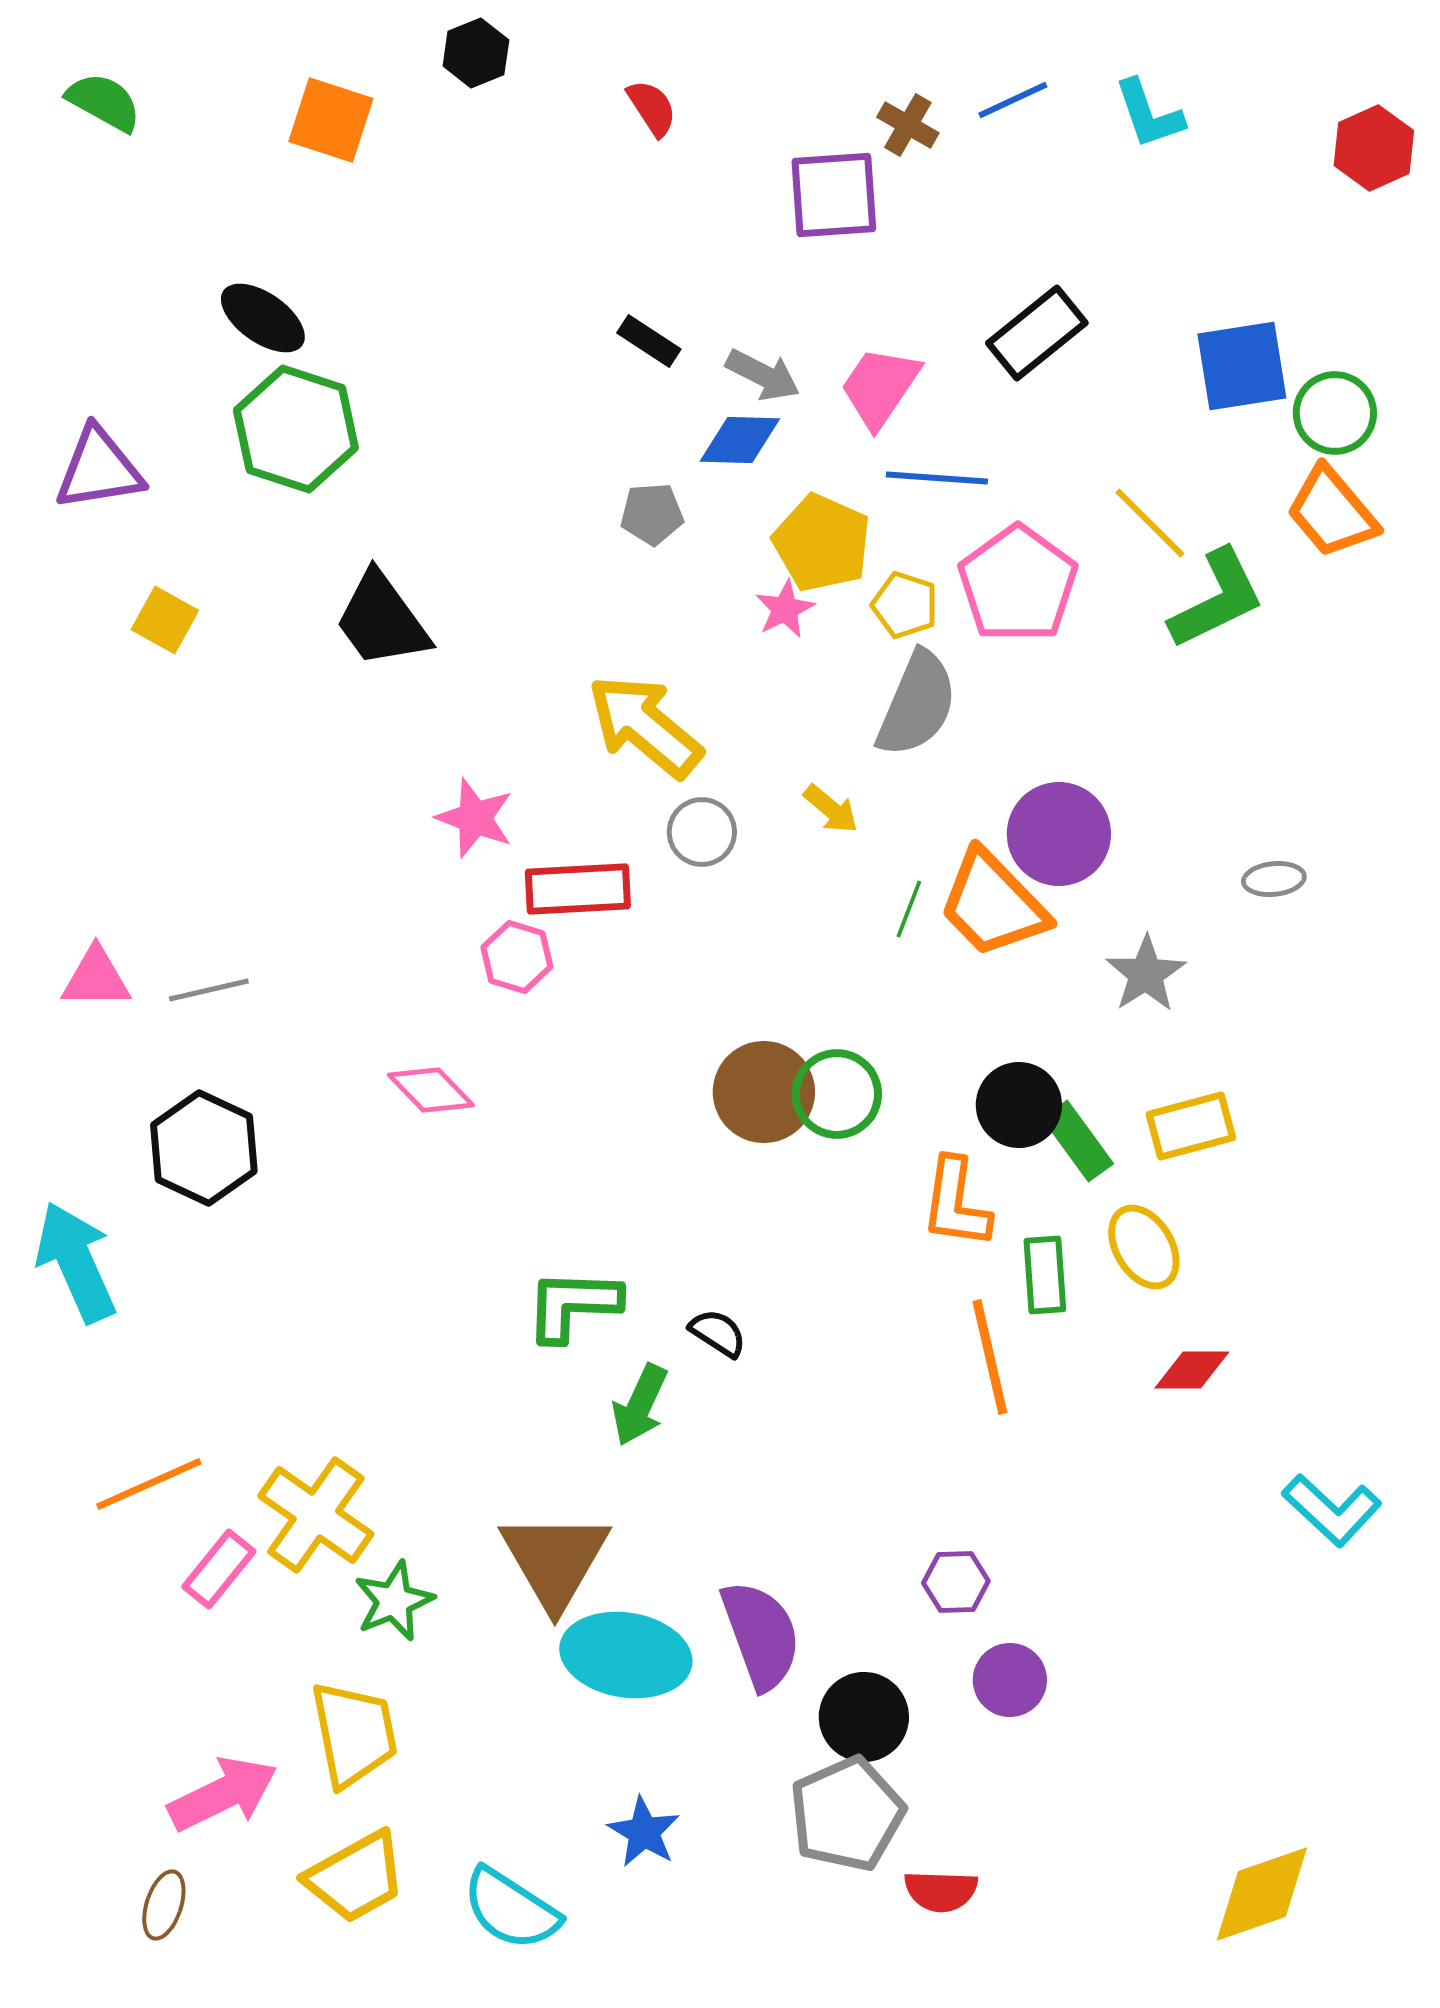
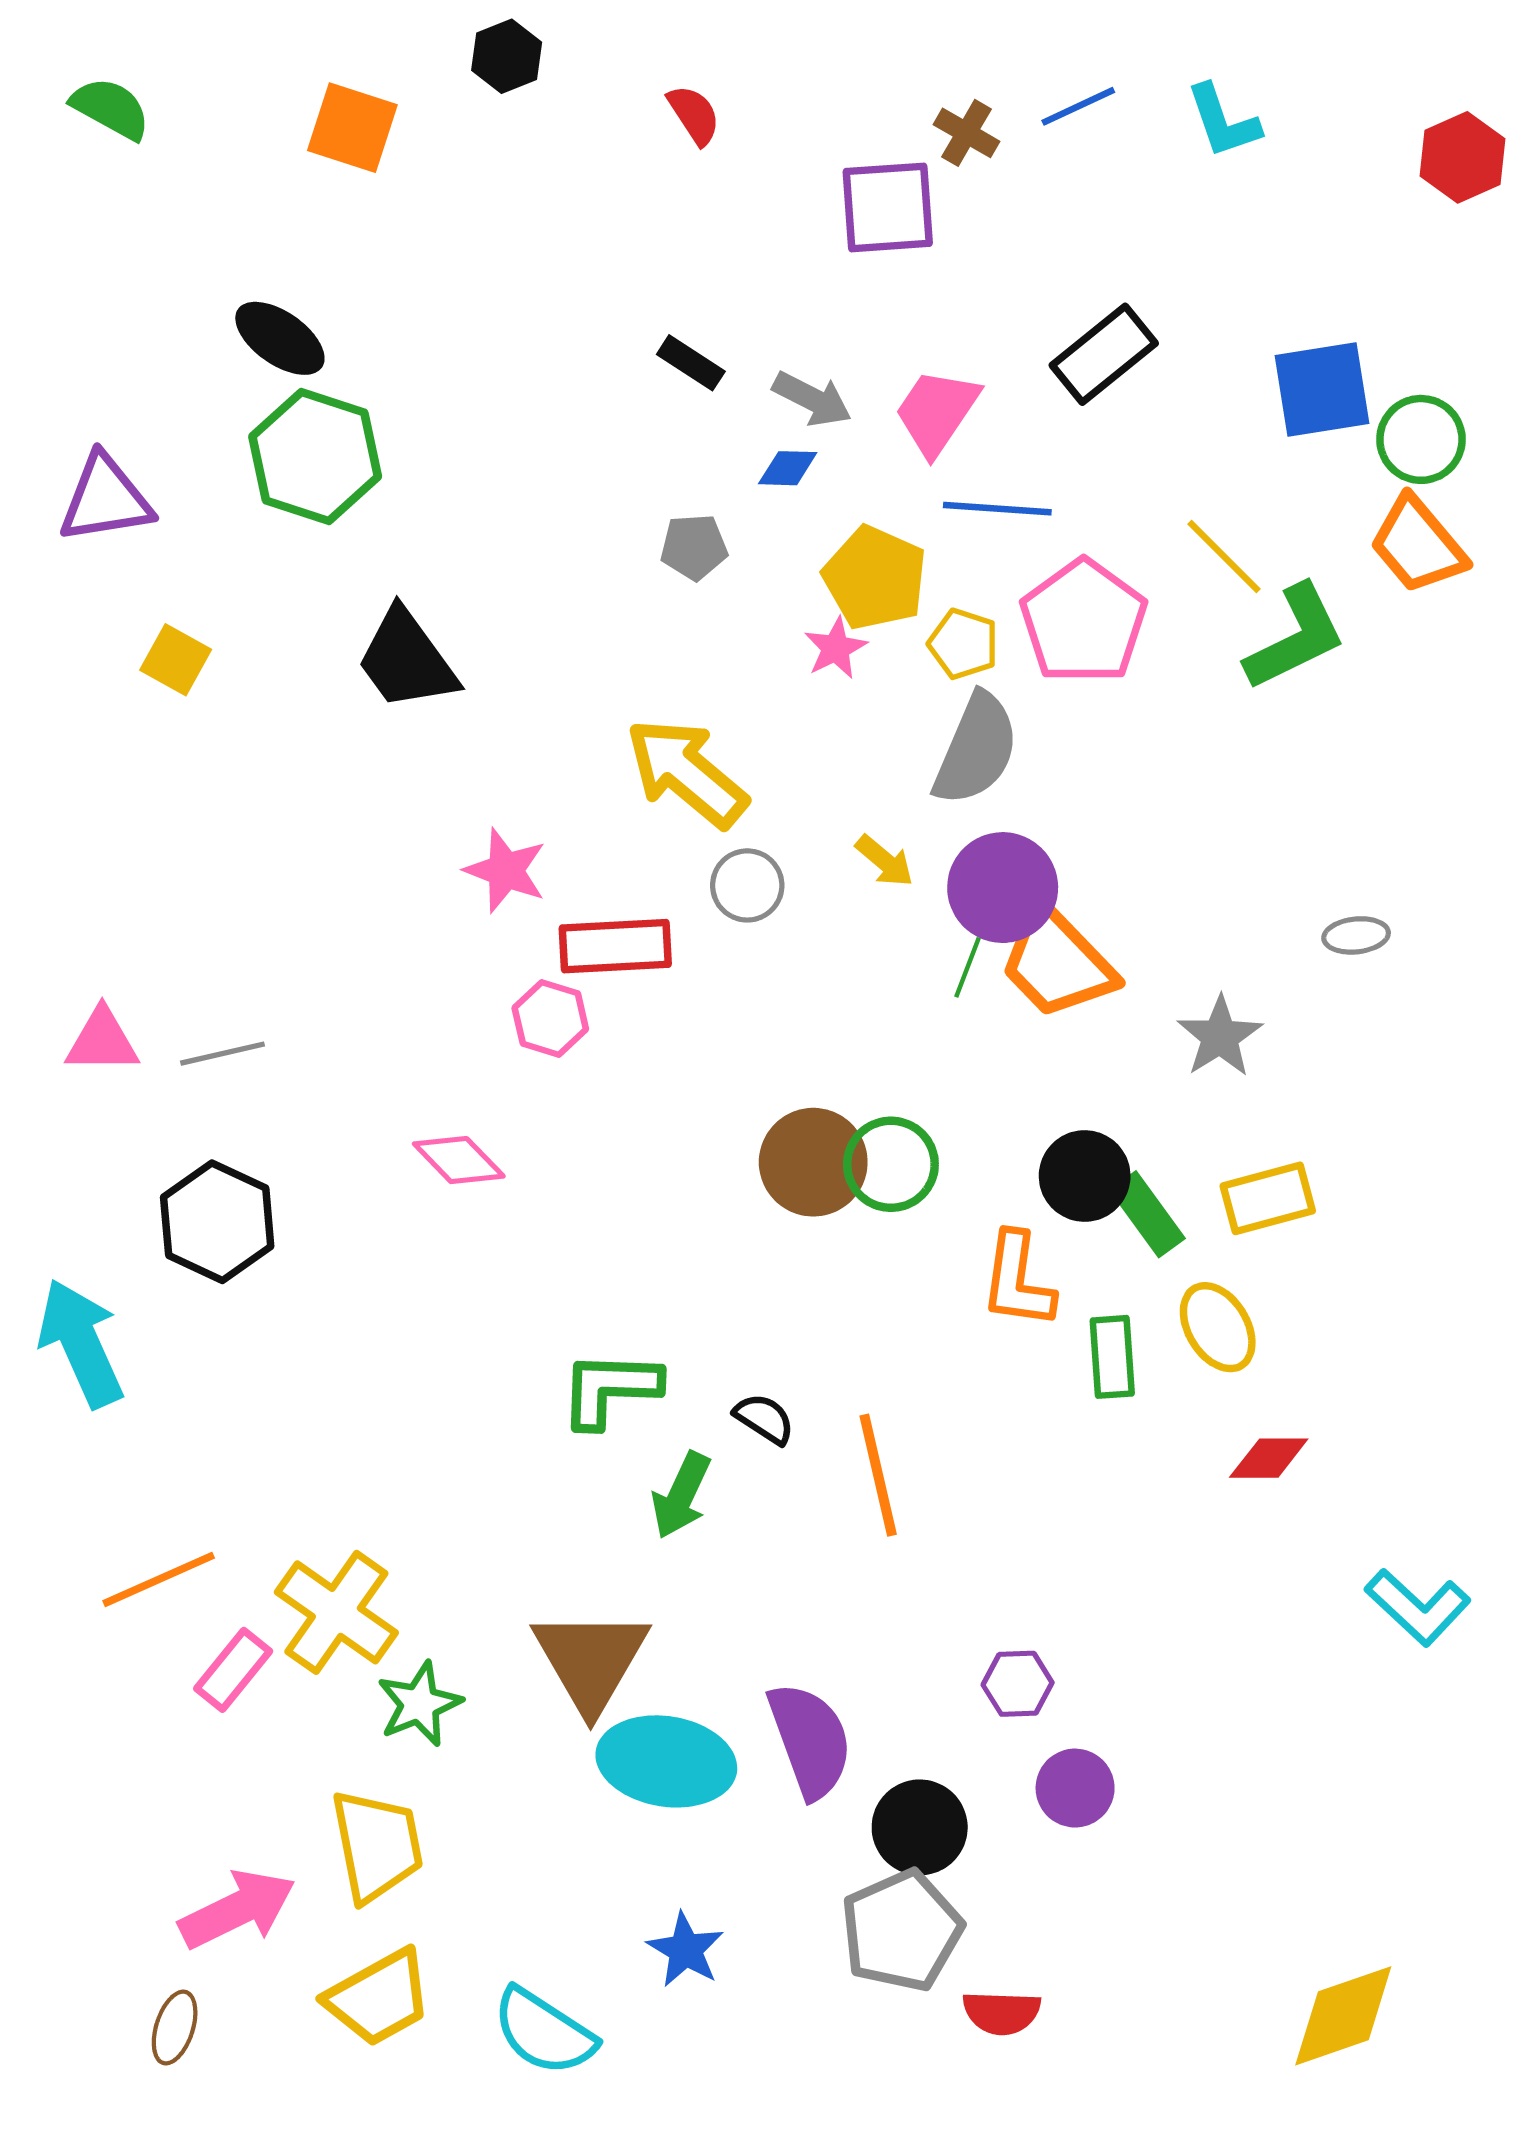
blue diamond: (740, 440) -> (788, 468), size x0.7
purple circle: (1059, 834) -> (1003, 888), moved
orange line: (990, 1357) -> (878, 1475), moved

